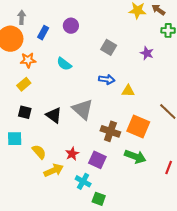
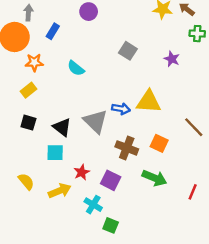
purple circle: (71, 26) -> (89, 12), moved
blue arrow: (107, 80) -> (121, 109), moved
yellow triangle: (128, 91) -> (149, 102), size x1.6
orange square: (138, 126) -> (159, 143), size x0.7
cyan square: (15, 139) -> (55, 153), moved
yellow semicircle: (39, 152) -> (26, 181), moved

